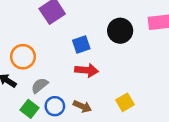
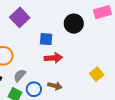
blue square: (81, 45) -> (46, 39), turned 32
yellow square: (125, 102) -> (97, 74), moved

